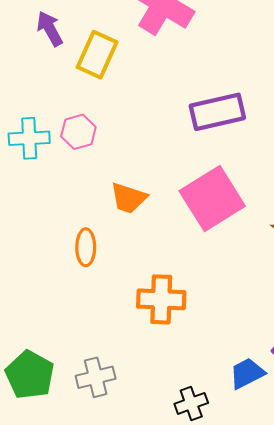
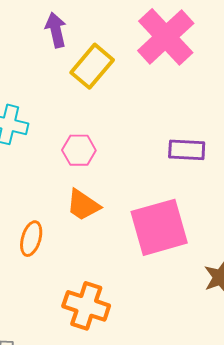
purple rectangle: (217, 112) -> (187, 150), size x0.7
pink hexagon: (78, 132) -> (79, 150), moved

